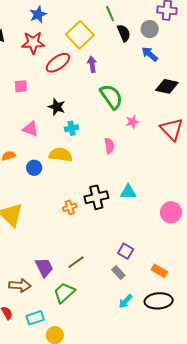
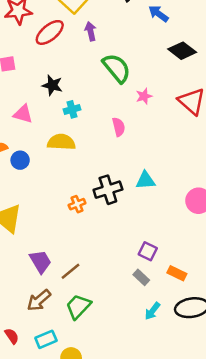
black diamond: (167, 86) -> (182, 51), turned 30
blue circle: (34, 168) -> (20, 160), moved
brown line: (76, 262) -> (71, 271), moved
purple trapezoid: (44, 267) -> (40, 262), moved
orange rectangle: (159, 271) -> (177, 273), moved
brown arrow: (20, 285) -> (39, 300), moved, turned 140

